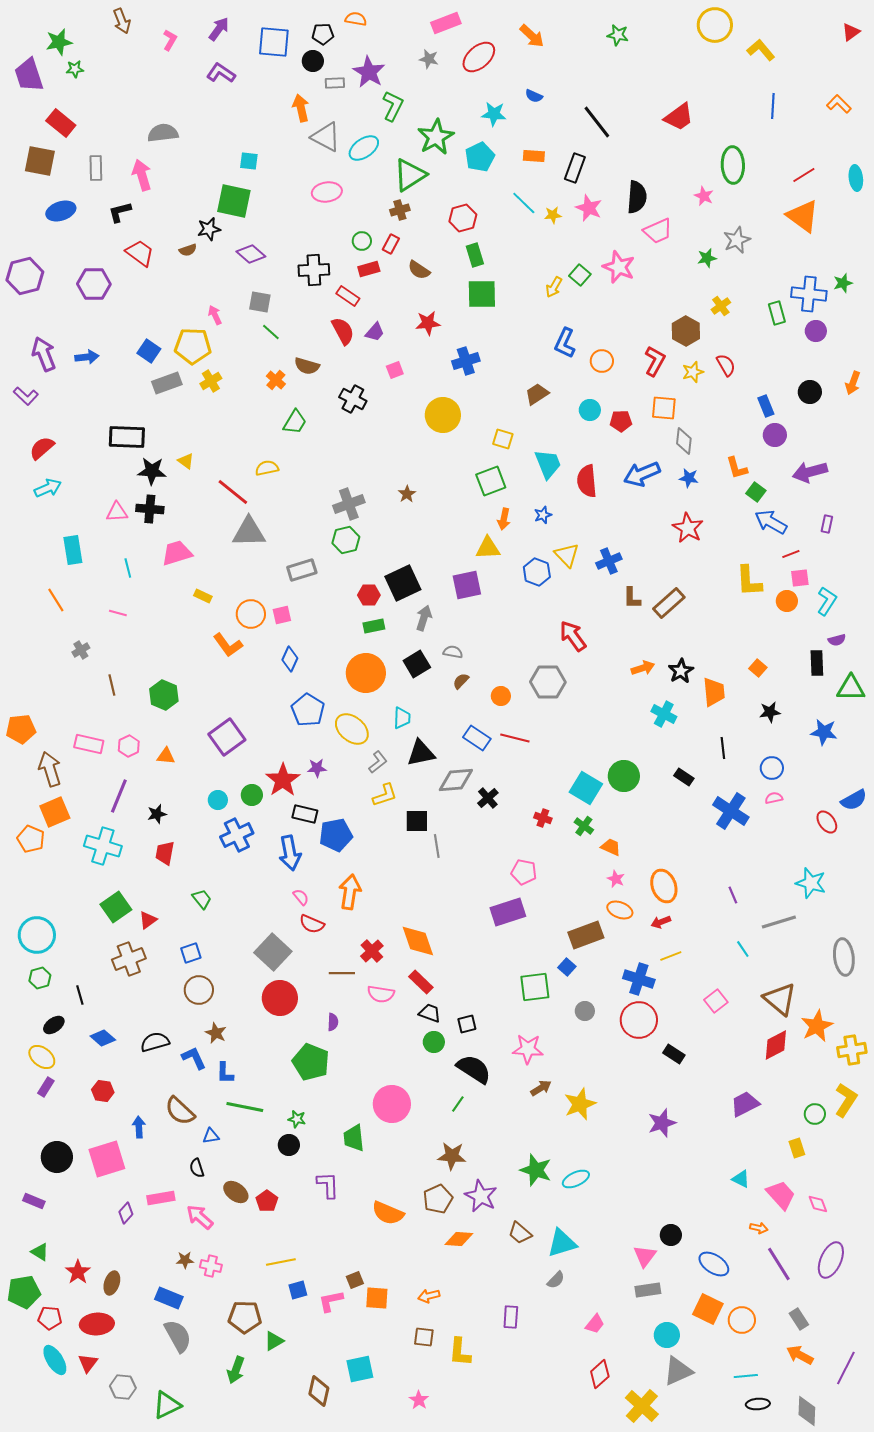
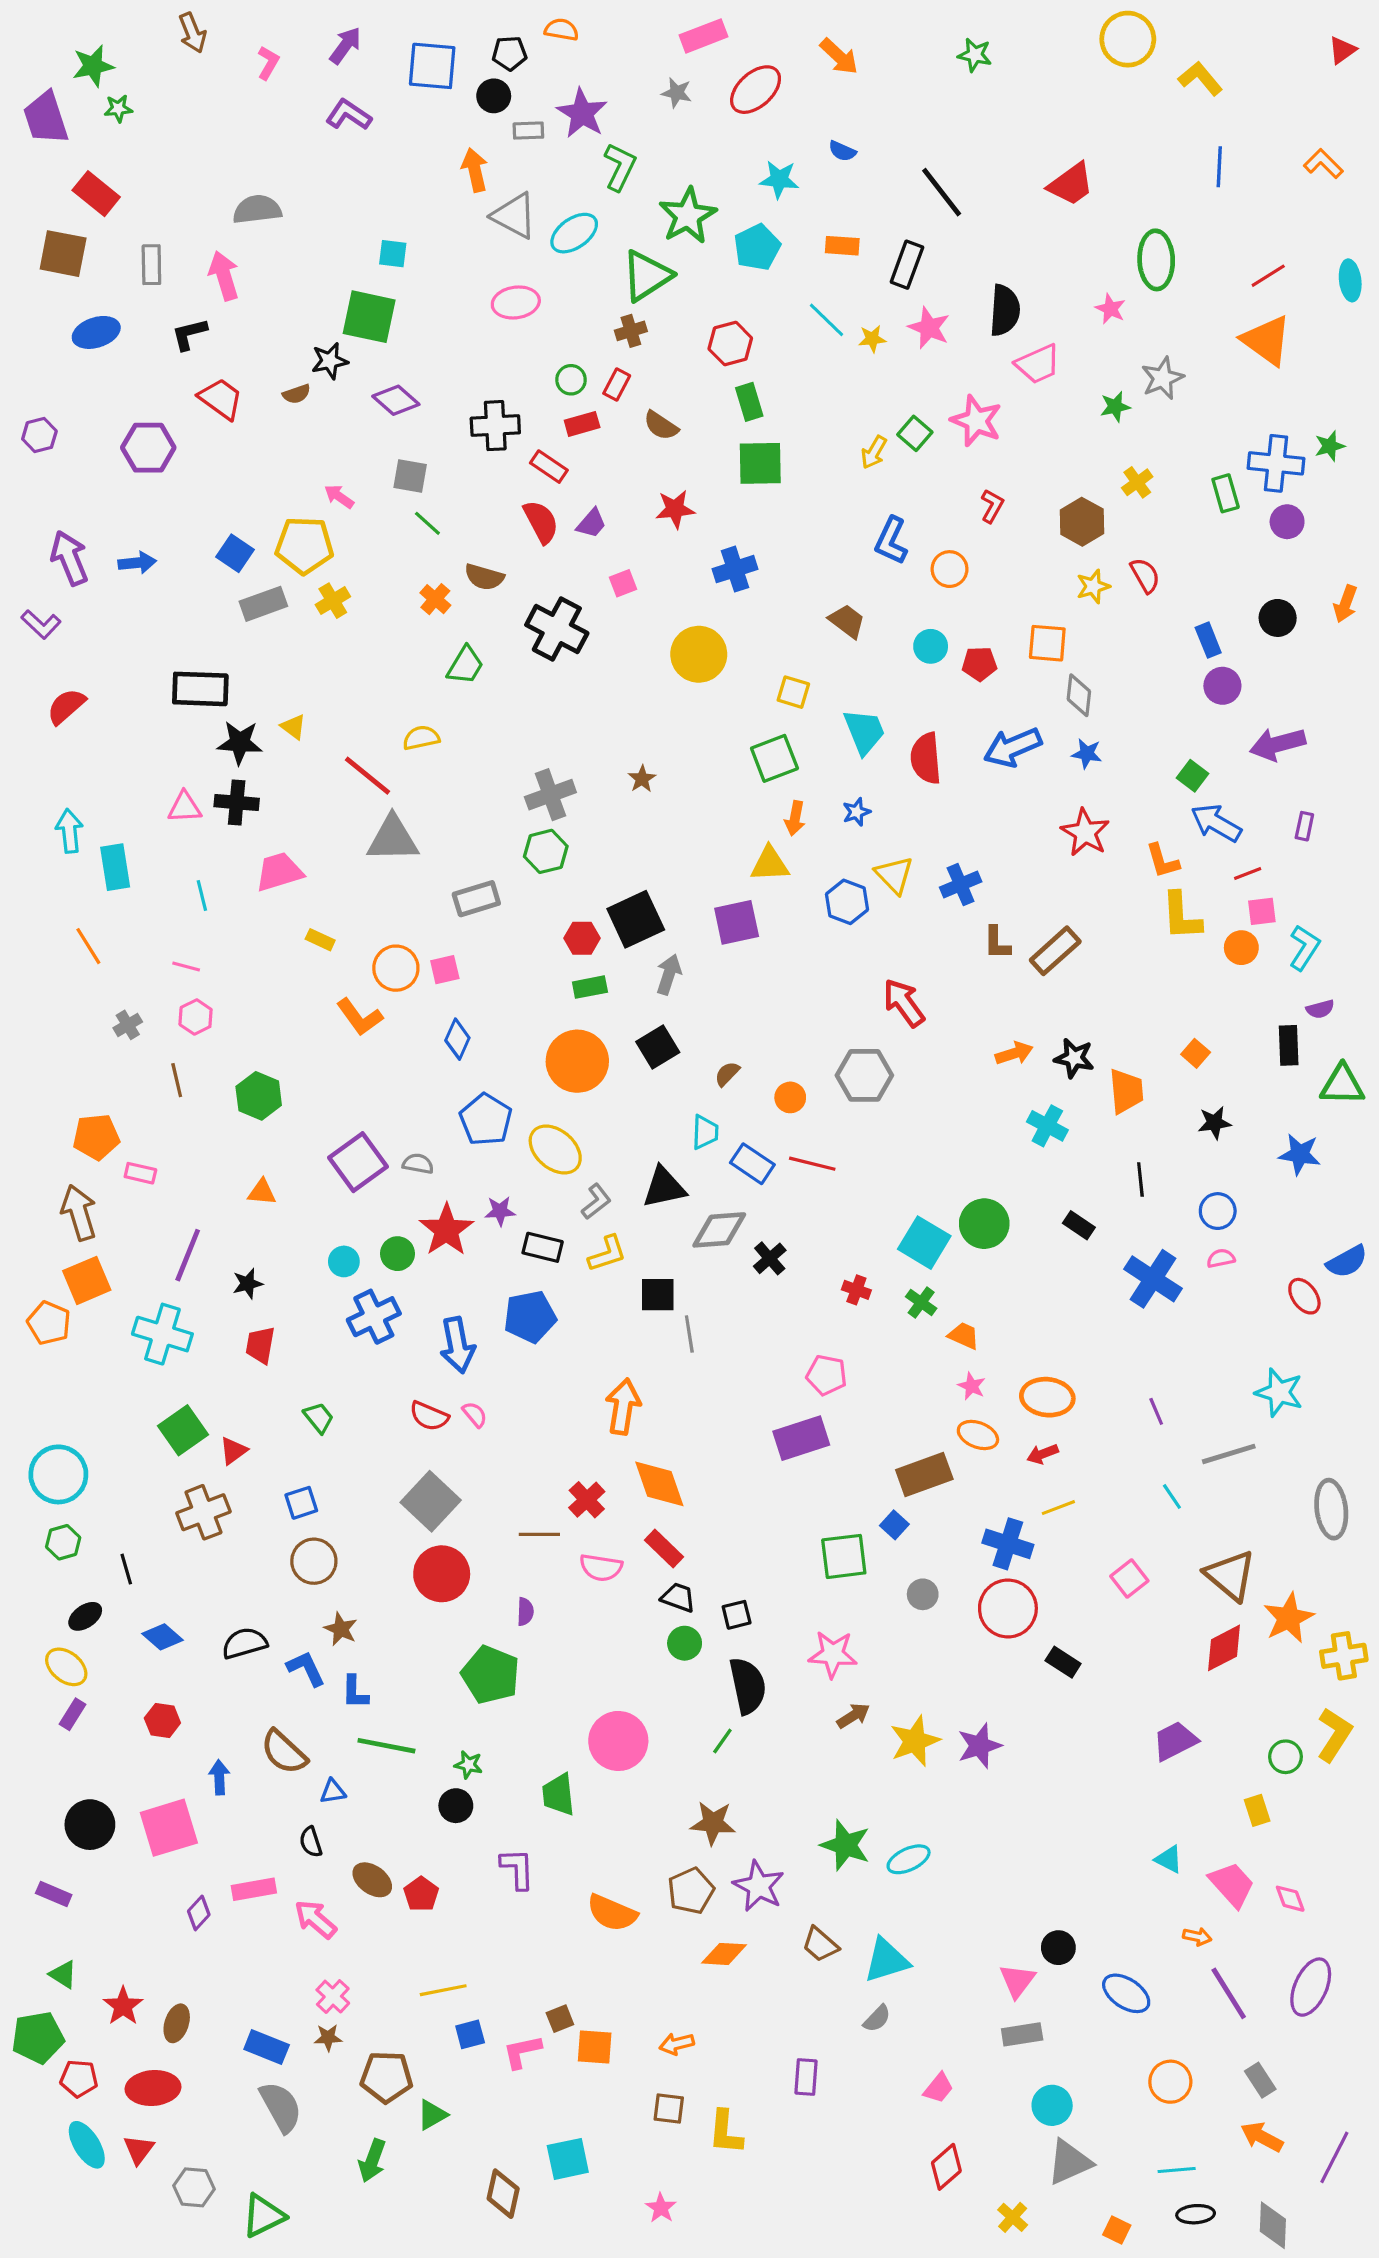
purple hexagon: (25, 276) -> (39, 435), size x0.6
pink arrow: (215, 315) -> (339, 497), turned -30
red L-shape: (655, 361) -> (992, 506), moved, size x0.7
brown trapezoid: (537, 394) -> (847, 621), turned 70
black cross: (353, 399) -> (557, 629), size x1.4
orange L-shape: (737, 468) -> (1162, 861), moved
cyan arrow: (48, 488) -> (69, 831), moved, turned -72
gray semicircle: (453, 652) -> (418, 1164), moved
black star: (681, 671) -> (1074, 1058), turned -30
cyan trapezoid: (402, 718) -> (705, 1132), moved
orange pentagon: (21, 729) -> (96, 1137), moved
pink rectangle: (89, 744) -> (140, 1173), size x0.7
pink hexagon: (129, 746) -> (196, 1017), moved
black rectangle: (305, 814) -> (543, 1247), moved
orange ellipse: (664, 886) -> (1047, 1397), turned -64
orange arrow: (350, 892) -> (623, 1407), moved
red semicircle: (312, 924) -> (429, 1416), moved
black semicircle: (474, 1069) -> (748, 1686), turned 45
purple star: (662, 1123) -> (980, 1746), moved
brown star: (185, 1260) -> (328, 2038), moved
pink cross: (211, 1266) -> (333, 1997), turned 30
orange square: (708, 1309) -> (1117, 2230), moved, size x0.6
yellow cross: (642, 1406) -> (1013, 2217), size x0.6

